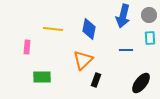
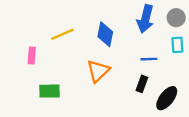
yellow line: (53, 29) -> (63, 34), turned -30
black rectangle: (96, 80) -> (142, 84), moved

